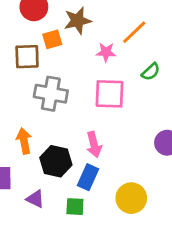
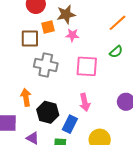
orange line: (134, 32) -> (118, 23), moved
pink star: (106, 52) -> (72, 35), moved
pink arrow: (94, 145) -> (85, 102), moved

